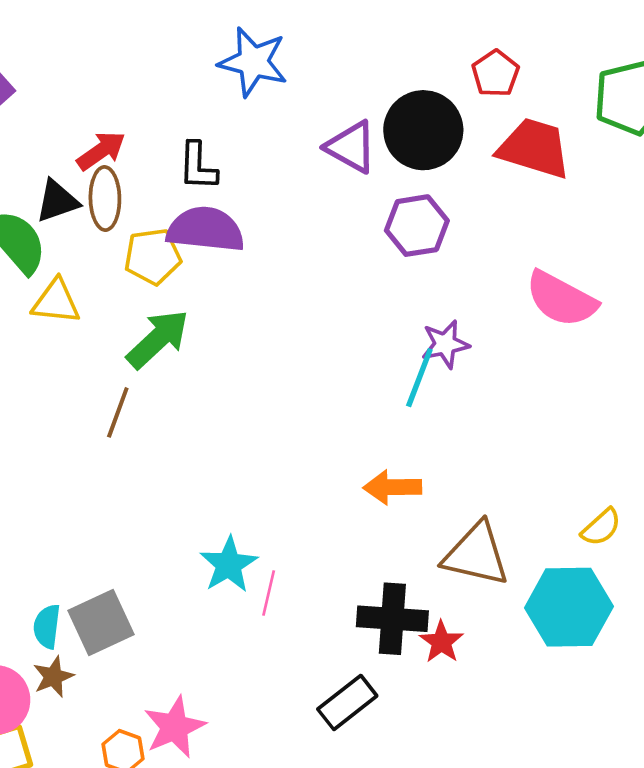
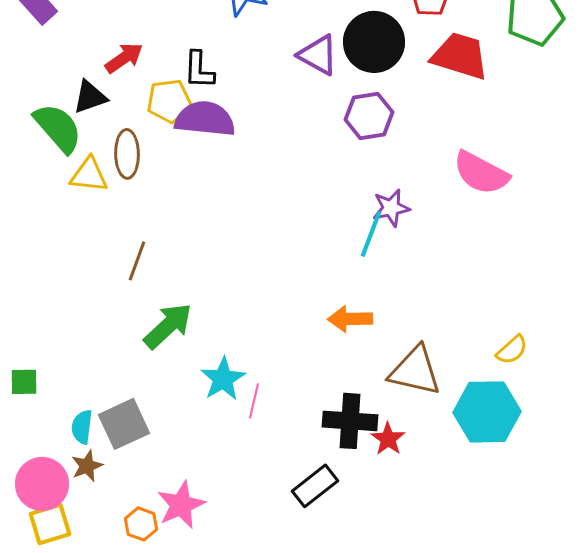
brown ellipse: (105, 199) -> (127, 154), moved
yellow pentagon: (153, 257) -> (169, 101), moved
green arrow: (158, 339) -> (168, 326), moved

